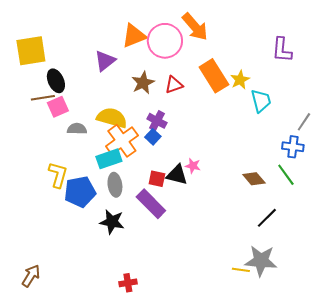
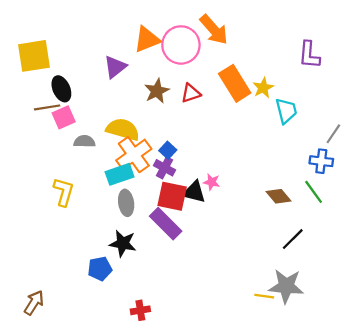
purple cross: (157, 121) -> (164, 168), moved
red square: (157, 179) -> (172, 196), size x1.6
blue pentagon: (80, 192) -> (100, 269), moved, size x0.7

